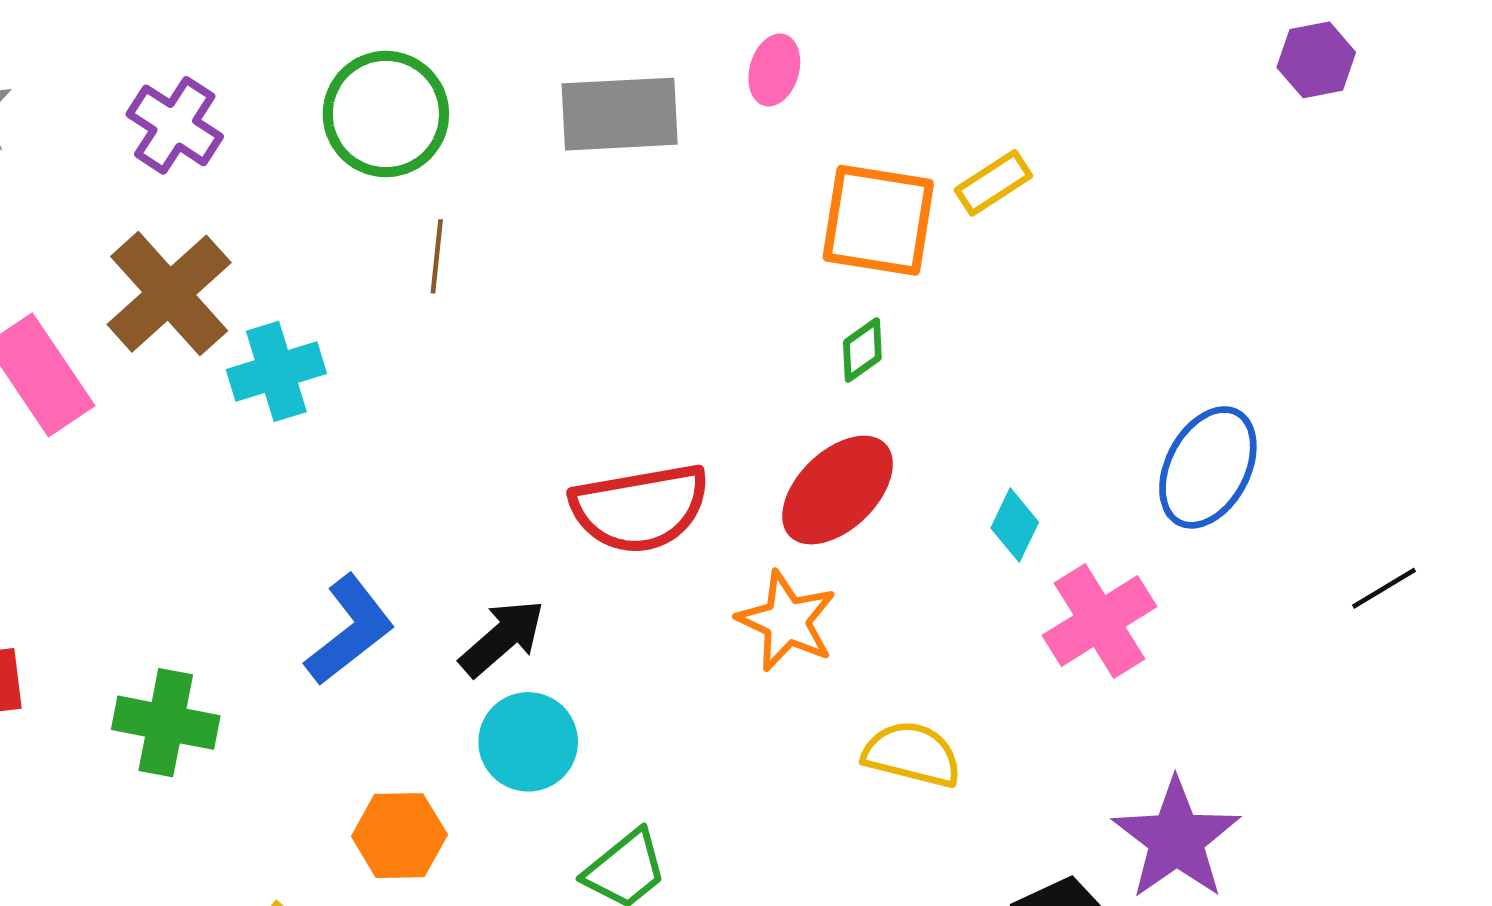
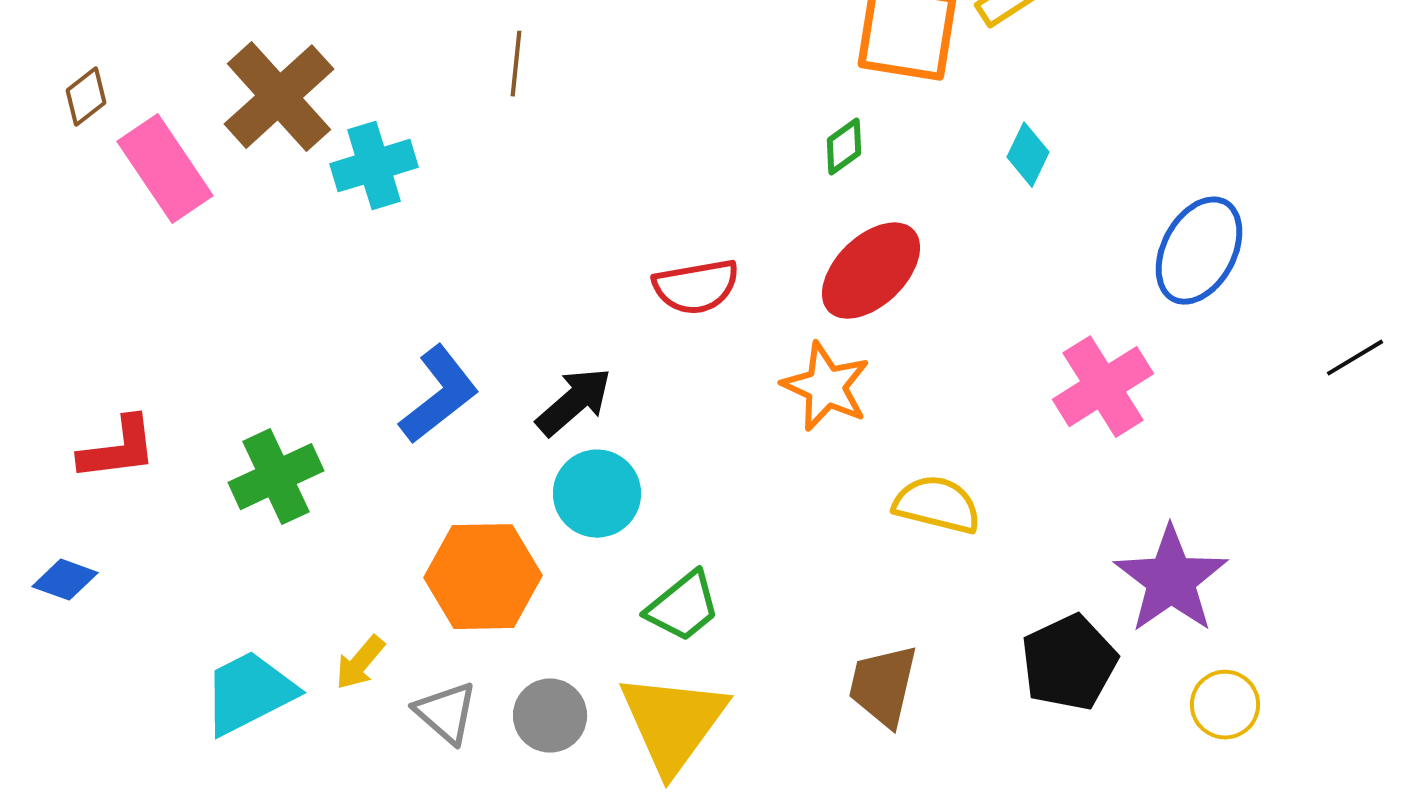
green diamond: (862, 350) -> (844, 147), moved
red semicircle: (640, 508) -> (696, 287), size x0.7
cyan diamond: (1015, 525) -> (1028, 155), moved
green cross: (166, 723) -> (276, 477), turned -36
orange hexagon: (399, 836) -> (483, 577), size x1.4

